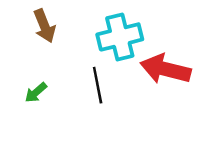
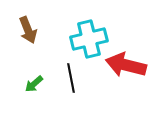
green arrow: (36, 93) -> (34, 84), moved

